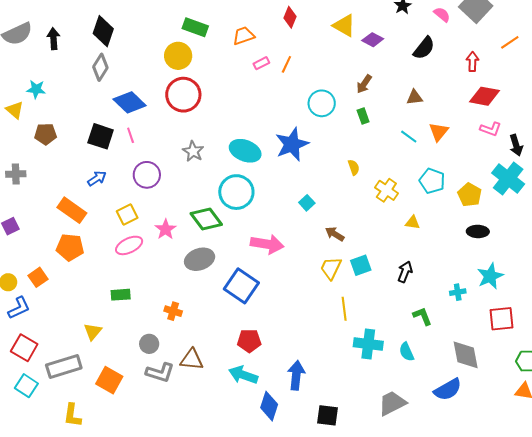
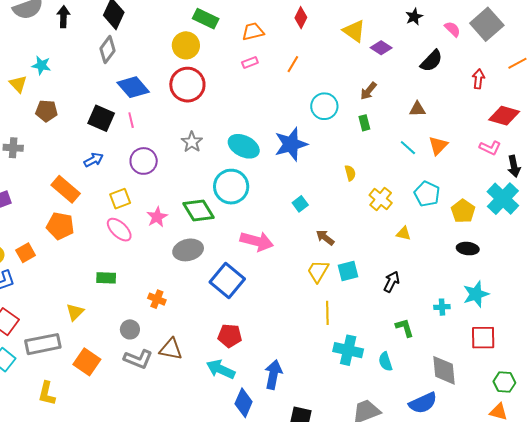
pink rectangle: (261, 63) -> (250, 62), moved
red diamond: (485, 96) -> (504, 116), moved
pink ellipse: (129, 245) -> (119, 230), turned 64

